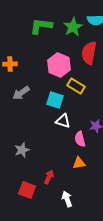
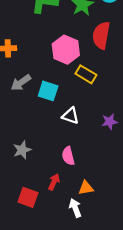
cyan square: (55, 100) -> (48, 91), moved
pink semicircle: (80, 139) -> (68, 156), moved
orange triangle: (79, 163) -> (86, 188), moved

